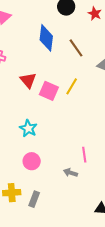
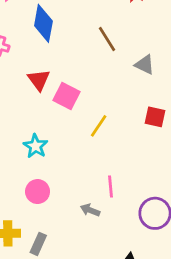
blue diamond: (46, 38) -> (43, 23), moved
yellow line: (72, 86) -> (99, 126), moved

